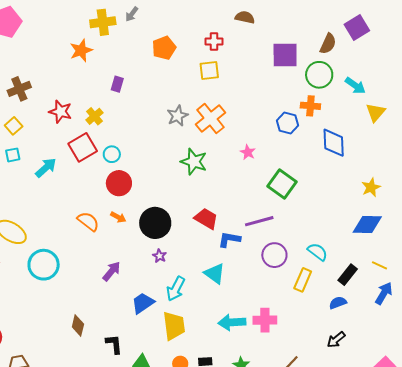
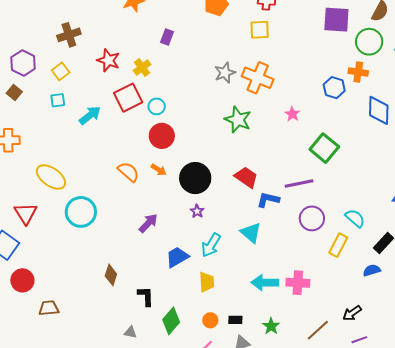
orange cross: (211, 119) -> (258, 78), turned -32
yellow trapezoid: (174, 326) -> (207, 282), size x0.7
black arrow: (336, 340) -> (352, 313), moved

